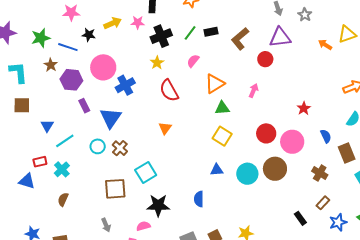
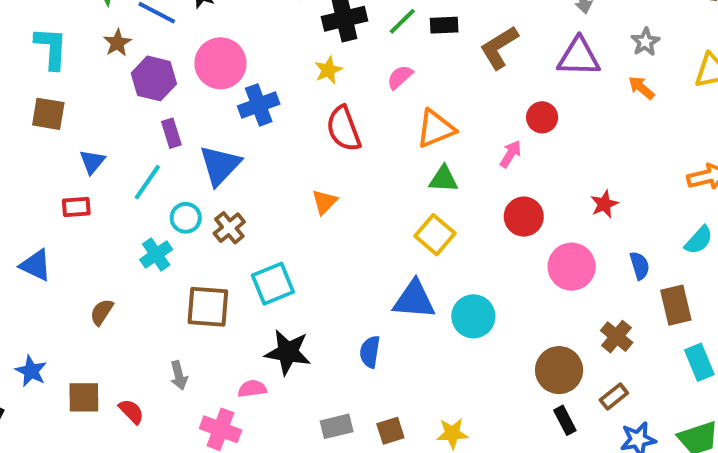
gray star: (305, 15) -> (645, 42), moved
orange arrow: (325, 45) -> (641, 88), moved
red circle: (265, 59) -> (542, 117), moved
red circle: (266, 133) -> (524, 217), moved
cyan line: (65, 141) -> (147, 182), moved, turned -30
red rectangle: (40, 162) -> (76, 207), moved
cyan cross: (62, 169) -> (156, 254), moved
brown circle: (275, 169) -> (559, 370), moved
blue triangle: (217, 170) -> (414, 300), size x1.6

